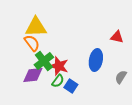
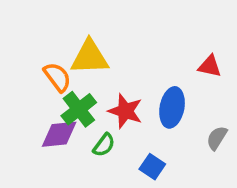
yellow triangle: (36, 27) -> (90, 57), moved
red star: (59, 66) -> (125, 111), moved
blue square: (71, 86) -> (152, 167), moved

